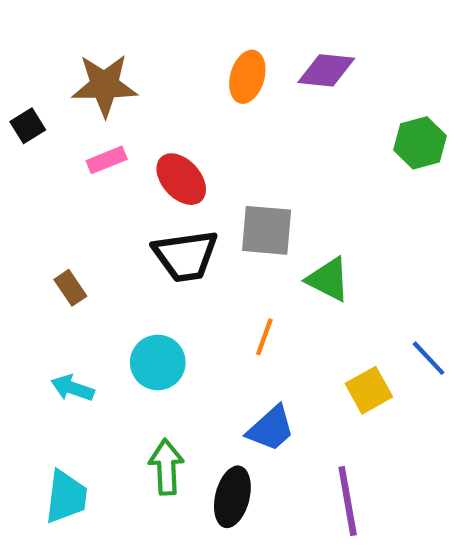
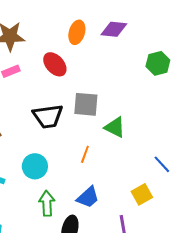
red ellipse: (181, 179) -> (55, 64), moved
yellow square: (369, 390) -> (142, 194), moved
green arrow: (166, 467) -> (47, 203), moved

